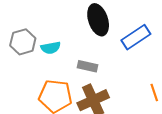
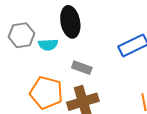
black ellipse: (98, 20) -> (70, 22), moved

